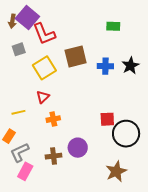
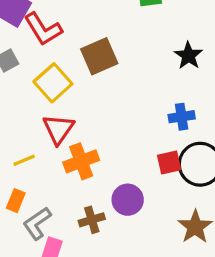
blue cross: (105, 66) -> (182, 117), moved
red triangle: (43, 97) -> (58, 129), size x1.5
orange cross: (53, 119) -> (81, 161), size x1.5
red square: (107, 119) -> (169, 162), moved

